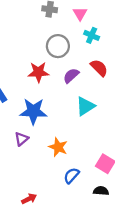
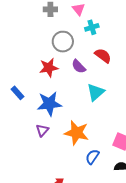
cyan cross: (92, 35) -> (92, 27), turned -32
purple semicircle: (71, 76) -> (79, 66), turned -84
orange star: (58, 147) -> (77, 133), size x1.4

